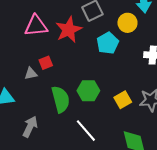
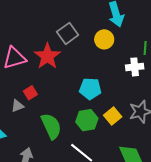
cyan pentagon: (108, 43) -> (90, 89), moved, turned -30
green hexagon: (88, 91) -> (87, 120), moved

